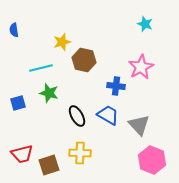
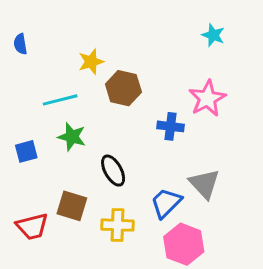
blue trapezoid: (108, 115) -> (166, 203), moved, turned -75
pink hexagon: (152, 160) -> (184, 244), moved
brown square: (49, 165) -> (72, 206), moved, turned 35

